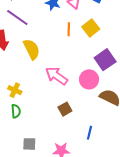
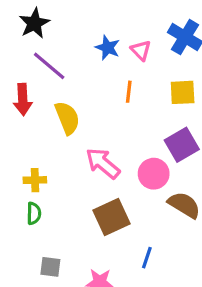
yellow square: (91, 28) -> (183, 92), moved, turned 30
yellow cross: (15, 90) -> (35, 180), turned -32
brown square: (65, 109) -> (111, 217), size x1.6

